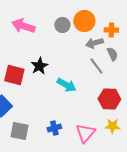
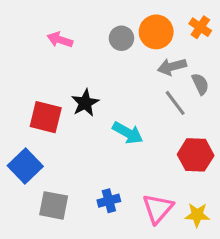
pink arrow: (23, 26) -> (60, 40), size x0.7
orange cross: (111, 30) -> (200, 27), moved, turned 32
yellow star: (112, 126) -> (197, 215), moved

